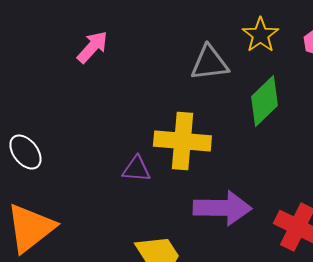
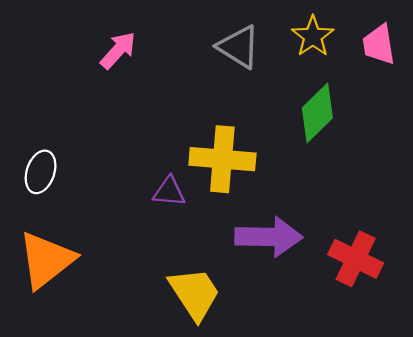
gray triangle: (209, 63) -> (239, 47), moved, turned 39
white ellipse: (25, 152) -> (41, 172), turned 57

